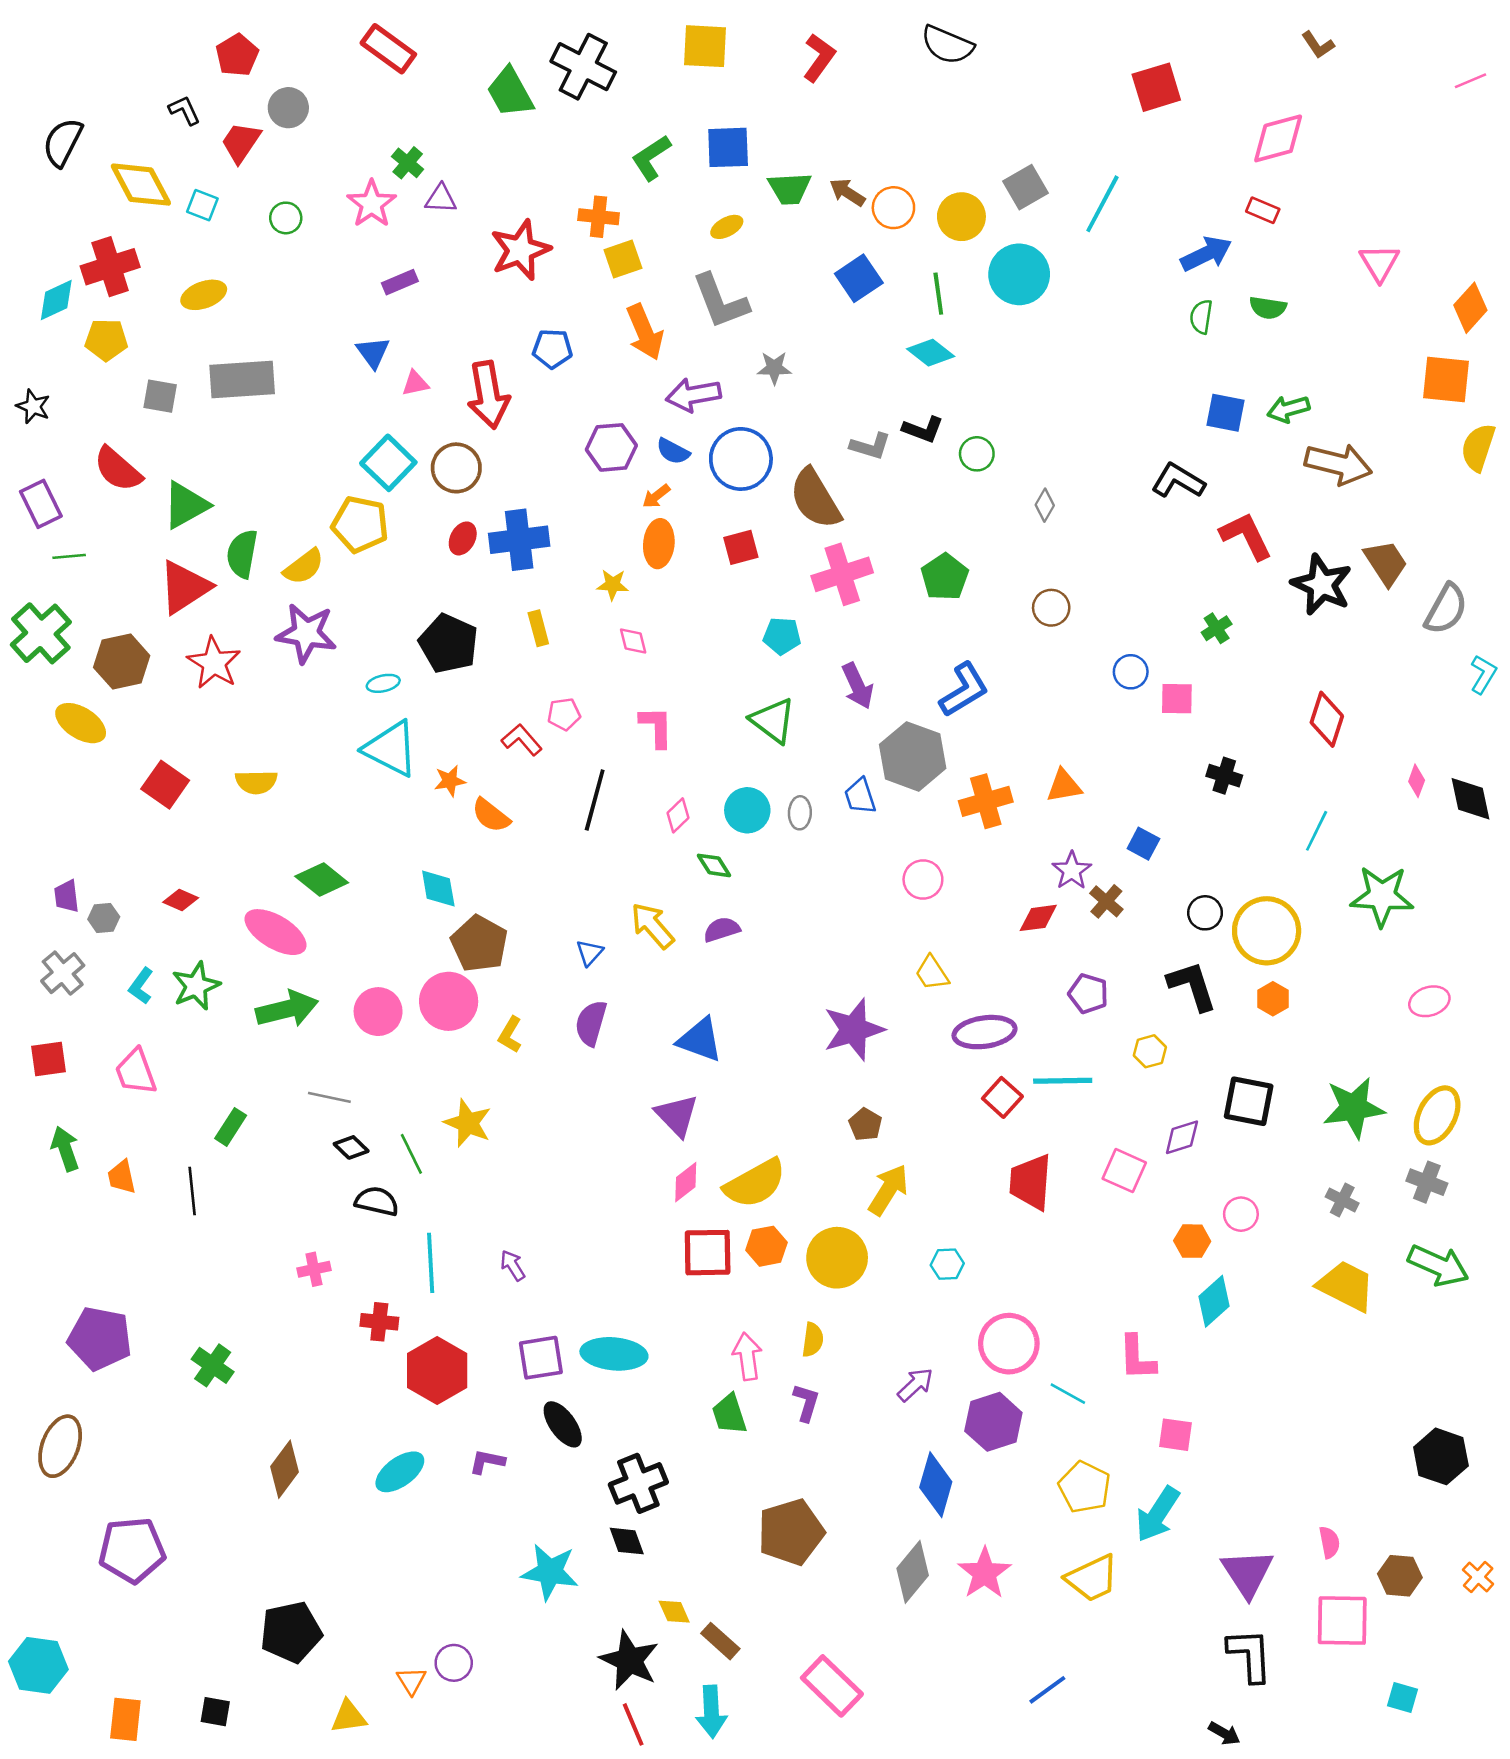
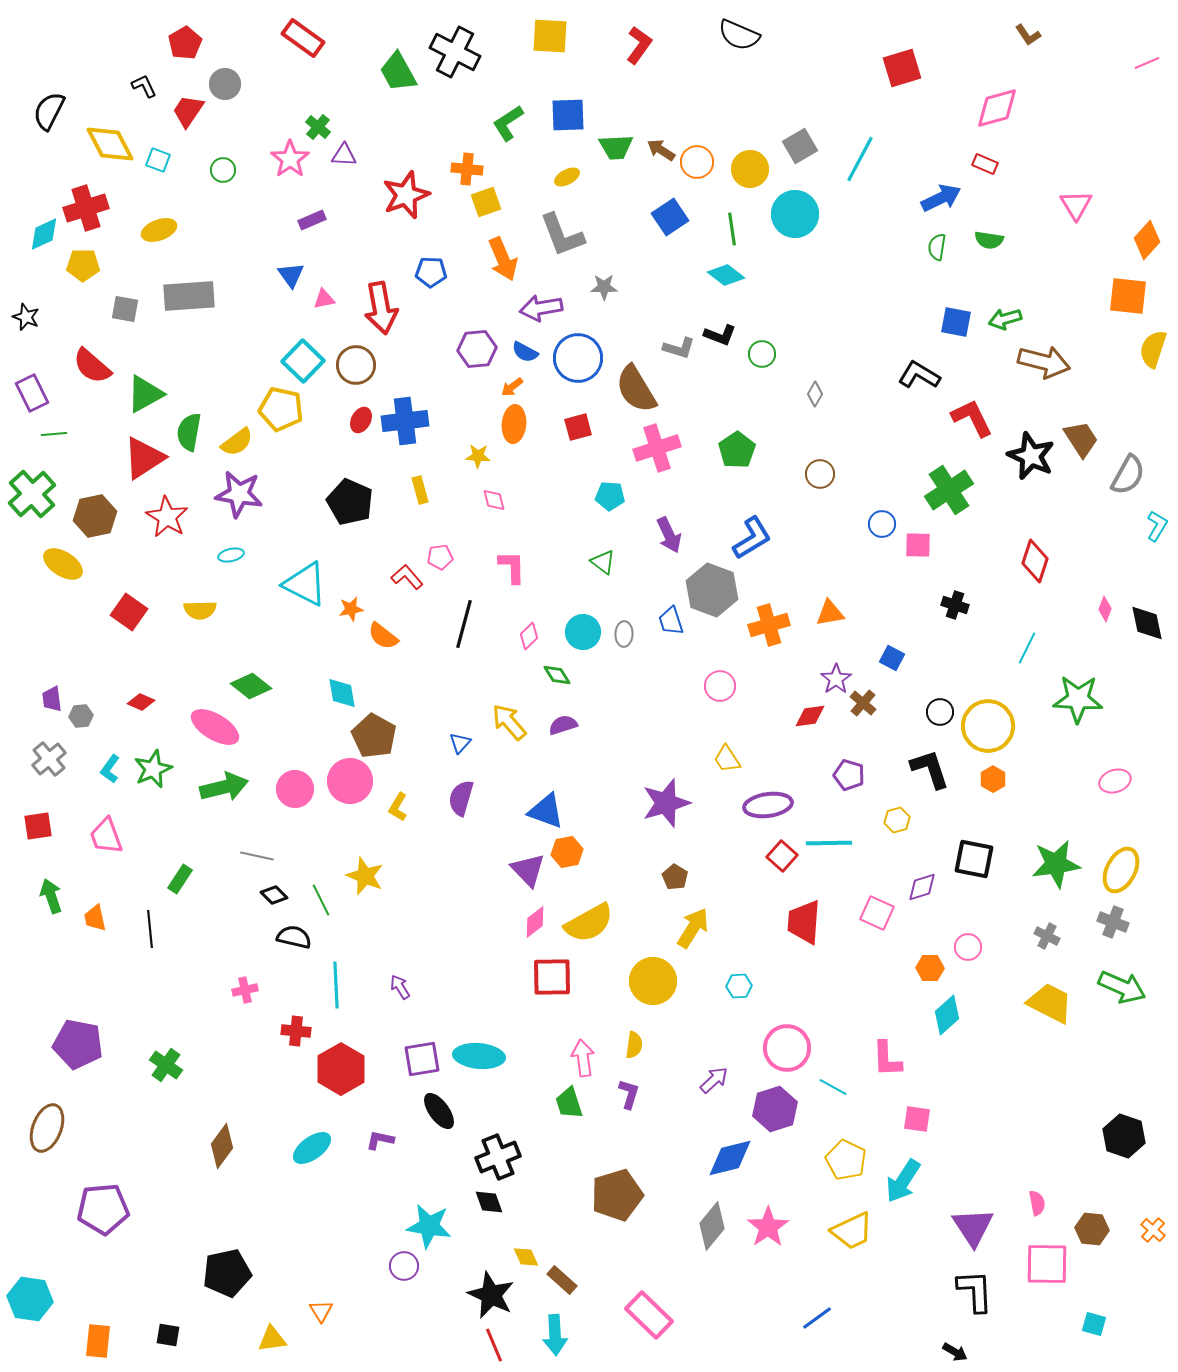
green cross: (1217, 628) -> (949, 490), size x2.0
cyan ellipse: (383, 683) -> (231, 555), moved
green triangle: (773, 721) -> (603, 562), size x0.7
orange hexagon: (767, 1246) -> (567, 852), moved
blue diamond: (936, 1485) -> (730, 1158), turned 60
purple circle: (454, 1663) -> (404, 1266), moved

